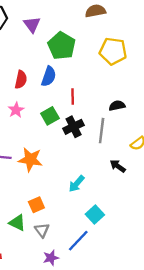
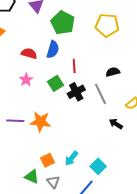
red semicircle: (21, 80) -> (29, 53), turned -84
gray line: (102, 131) -> (100, 94), turned -30
cyan arrow: (76, 184) -> (71, 158), moved

